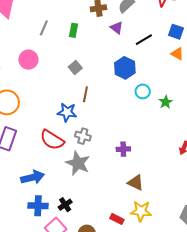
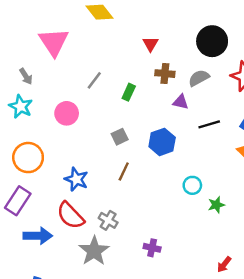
purple triangle: (117, 28) -> (181, 102), turned -40
blue hexagon: (125, 68) -> (162, 142), moved
blue star: (67, 112) -> (76, 179), moved
blue arrow: (33, 177) -> (38, 236), moved

